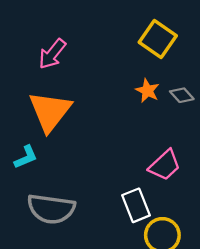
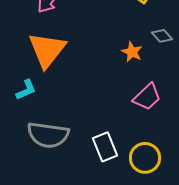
orange star: (147, 91) -> (132, 52), moved
white rectangle: (136, 205) -> (105, 147), moved

